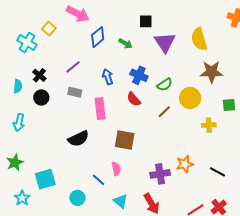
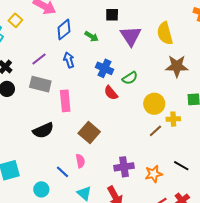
blue arrow: (108, 77) -> (69, 60), moved
gray rectangle: (75, 92) -> (40, 84), size x1.5
yellow circle: (190, 98) -> (154, 104), moved
red semicircle: (134, 99) -> (111, 93), moved
brown line: (164, 112) -> (155, 131), moved
brown square: (125, 140) -> (89, 132), turned 30
orange star: (185, 164) -> (154, 174), moved

